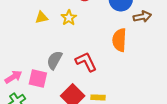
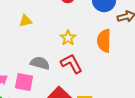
yellow star: (69, 18) -> (68, 38), moved
gray semicircle: (54, 60) -> (40, 63), turned 78

